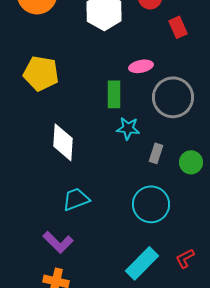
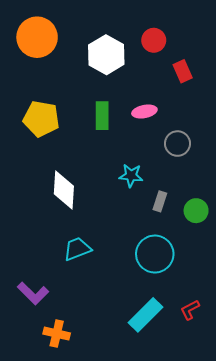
green rectangle: (114, 94) -> (102, 116), moved
gray circle: (173, 97) -> (177, 144), size x0.6
purple L-shape: (58, 242) -> (33, 293), moved

